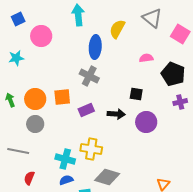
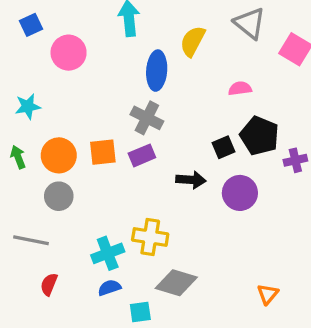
cyan star: (16, 58) -> (28, 106), moved
black pentagon: (173, 74) -> (259, 136), moved
black square: (136, 94) -> (224, 147), turned -32
purple rectangle: (86, 110) -> (142, 155), moved
cyan cross: (65, 159) -> (108, 253), turned -36

